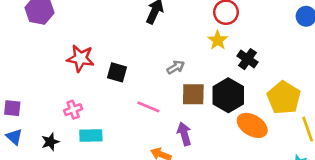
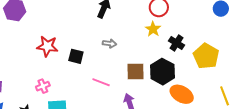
gray arrow: (176, 67) -> (109, 44), moved, turned 40
yellow pentagon: (284, 98) -> (206, 56), moved

